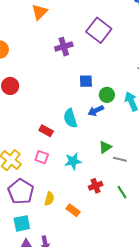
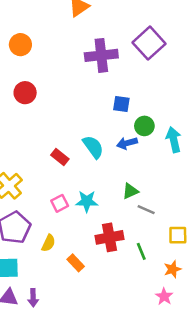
purple cross: (64, 47) -> (101, 55), size x1.4
cyan semicircle: (70, 118) -> (93, 147), turned 150
pink square: (42, 157) -> (60, 203), moved, turned 32
red cross: (96, 186) -> (109, 237), size x1.5

